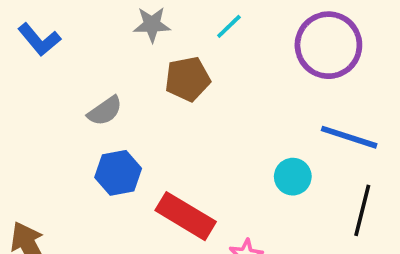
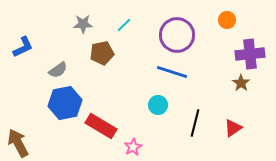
blue L-shape: (39, 40) -> (23, 47), moved, turned -75
blue line: (349, 137) -> (172, 72), moved
blue hexagon: (118, 173) -> (65, 103), size x1.4

